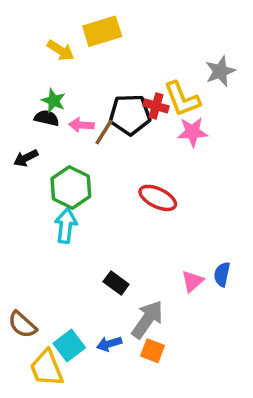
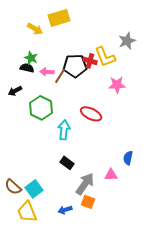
pink star: (192, 132) -> (117, 85), moved
cyan arrow: (66, 226) -> (64, 130), moved
pink triangle: (192, 281) -> (111, 175), moved, turned 40
blue arrow: (109, 344) -> (65, 210), moved
cyan square: (69, 345) -> (34, 189), moved

